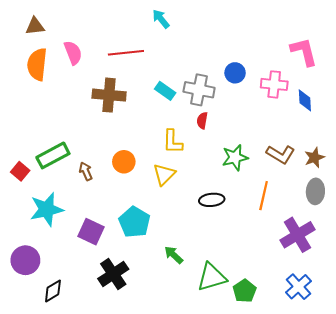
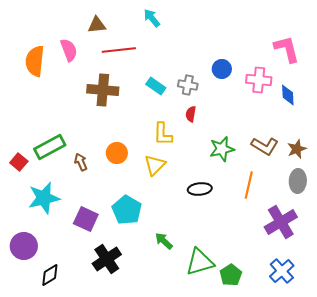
brown triangle: (35, 26) -> (97, 25), moved
gray cross: (199, 90) -> (188, 85), size x0.7

